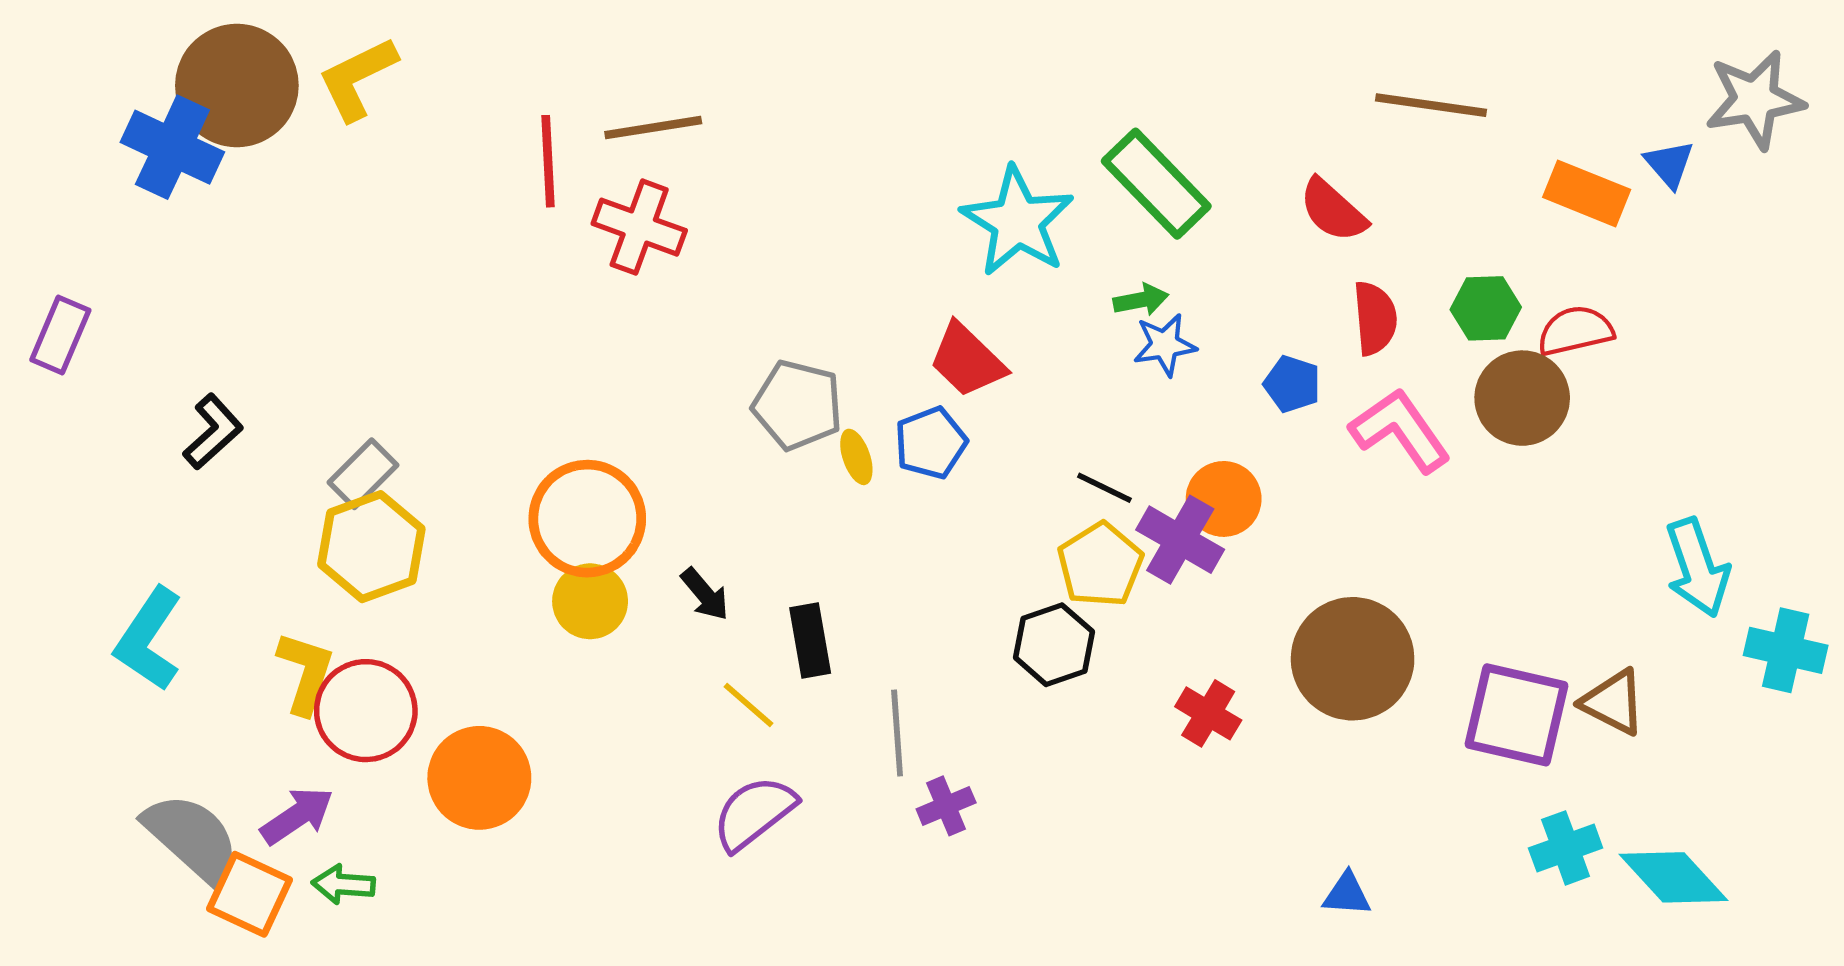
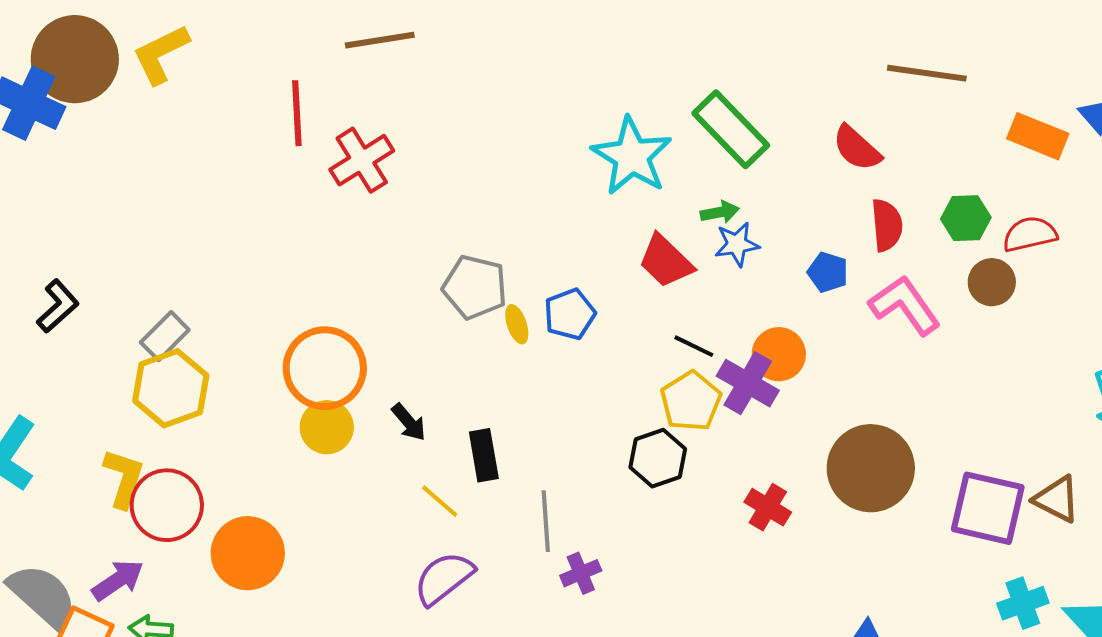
brown line: (653, 128) -> (380, 40), moved
red cross: (639, 227) -> (362, 160), turned 38
red trapezoid: (967, 360) -> (666, 261), moved
brown circle: (1522, 398) -> (992, 282), size x0.7

